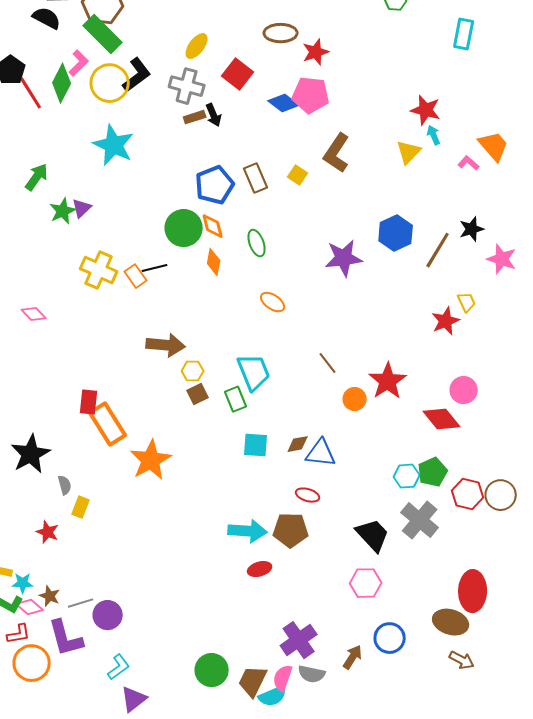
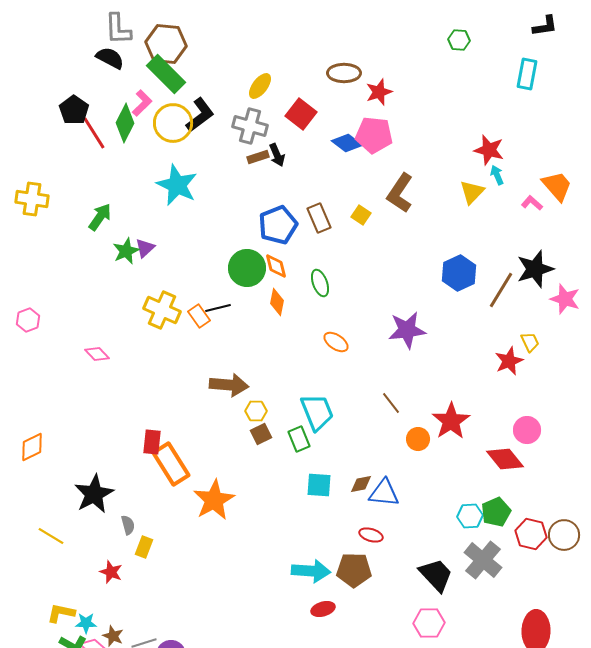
black star: (472, 229) -> (535, 269), size x1.5
purple star: (344, 258) -> (407, 330), moved

